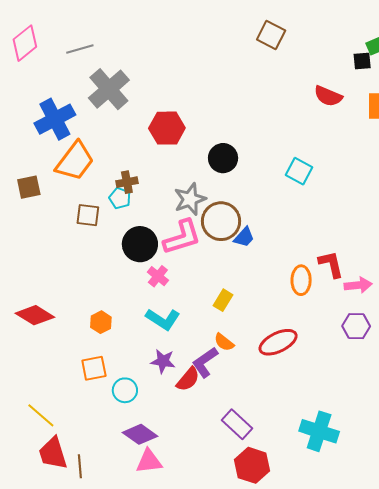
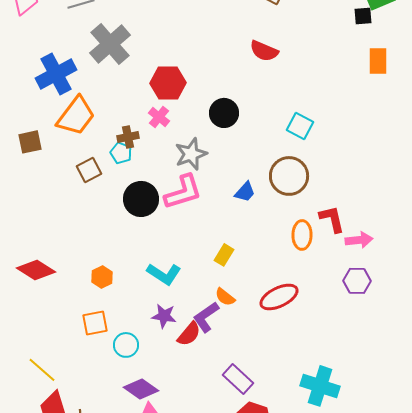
red semicircle: (328, 96) -> (264, 51), moved
brown square: (88, 215) -> (89, 170), turned -35
brown circle: (221, 221) -> (289, 176), moved
pink cross: (158, 276) -> (159, 117), moved

